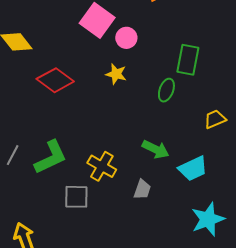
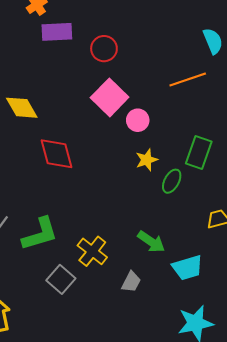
yellow star: (116, 74) -> (147, 160), moved, turned 30
red diamond: (55, 80) -> (56, 154), turned 30
gray square: (76, 197) -> (61, 279), turned 32

